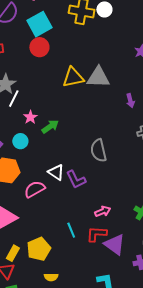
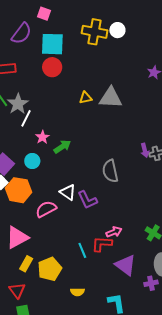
cyan square: (39, 24) -> (52, 44), turned 30
yellow triangle: (73, 77) -> (86, 98), size x0.6
purple arrow: (130, 101) -> (145, 150), moved
red L-shape: (97, 234) -> (102, 244), moved
yellow rectangle: (13, 253) -> (26, 264), moved
yellow semicircle: (51, 277) -> (77, 292), moved

